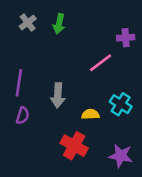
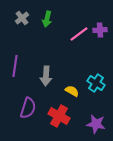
pink line: (101, 63) -> (79, 34), moved
yellow semicircle: (90, 114) -> (72, 91), turned 32
purple semicircle: (23, 116) -> (28, 108), moved, size x1.5

